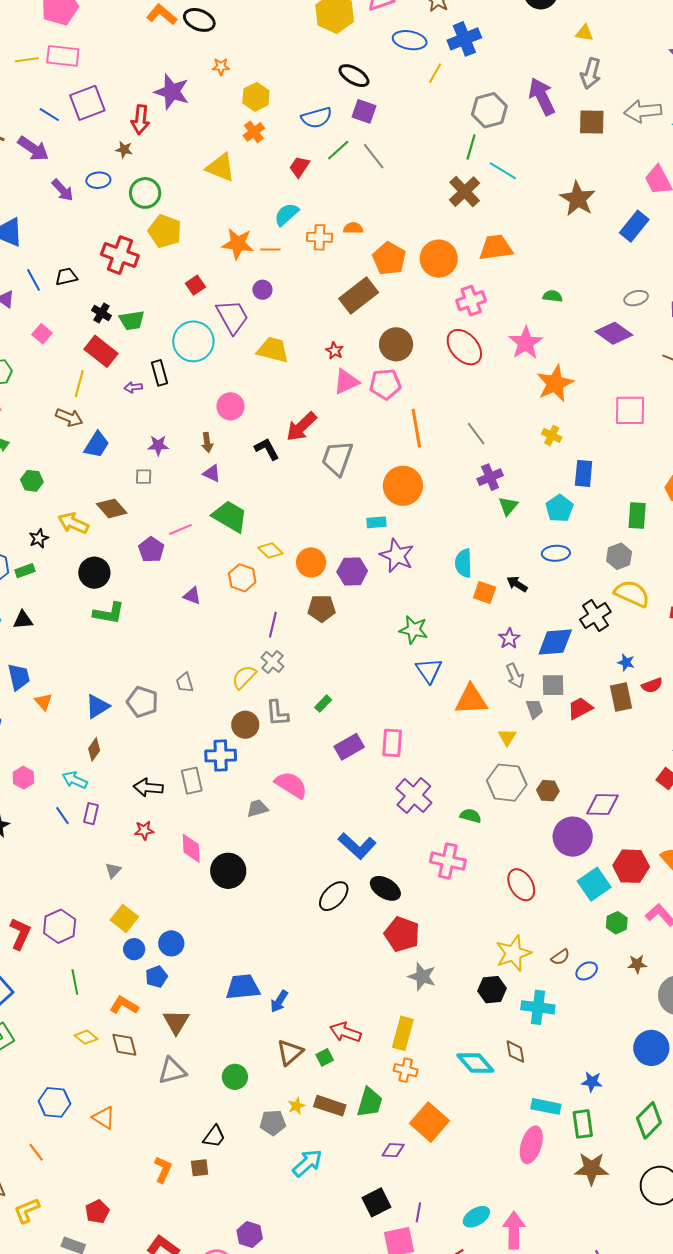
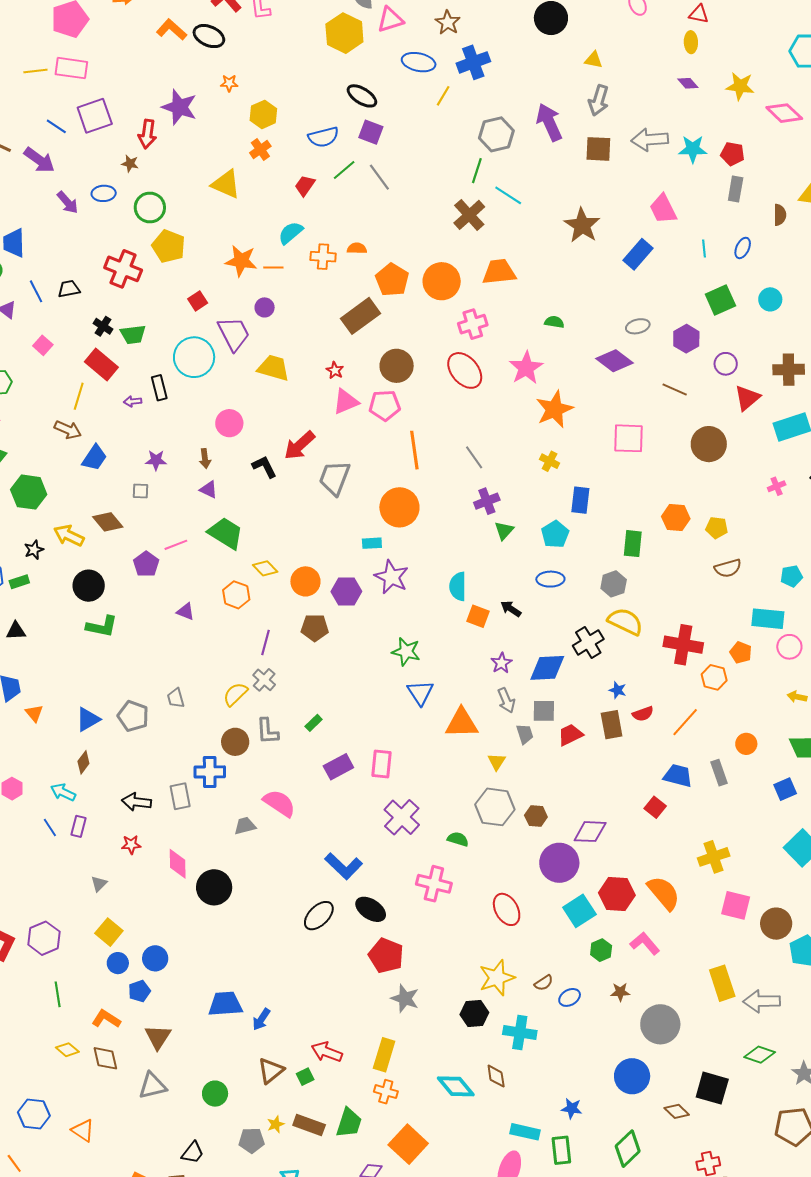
green hexagon: (32, 481) -> (29, 492), size x1.6

